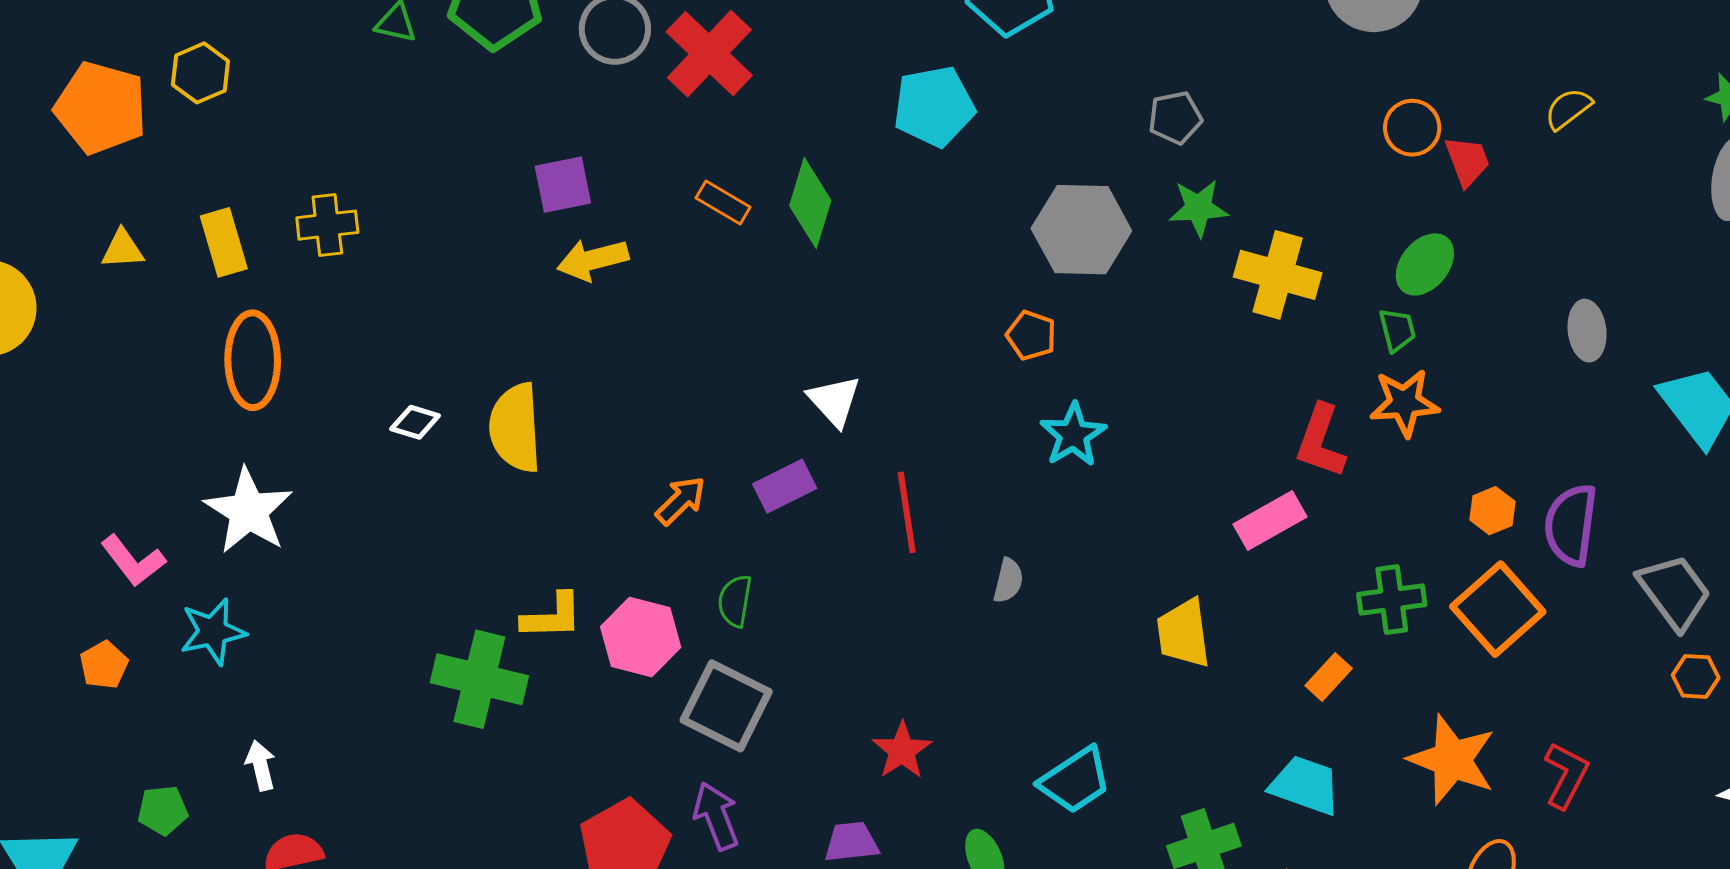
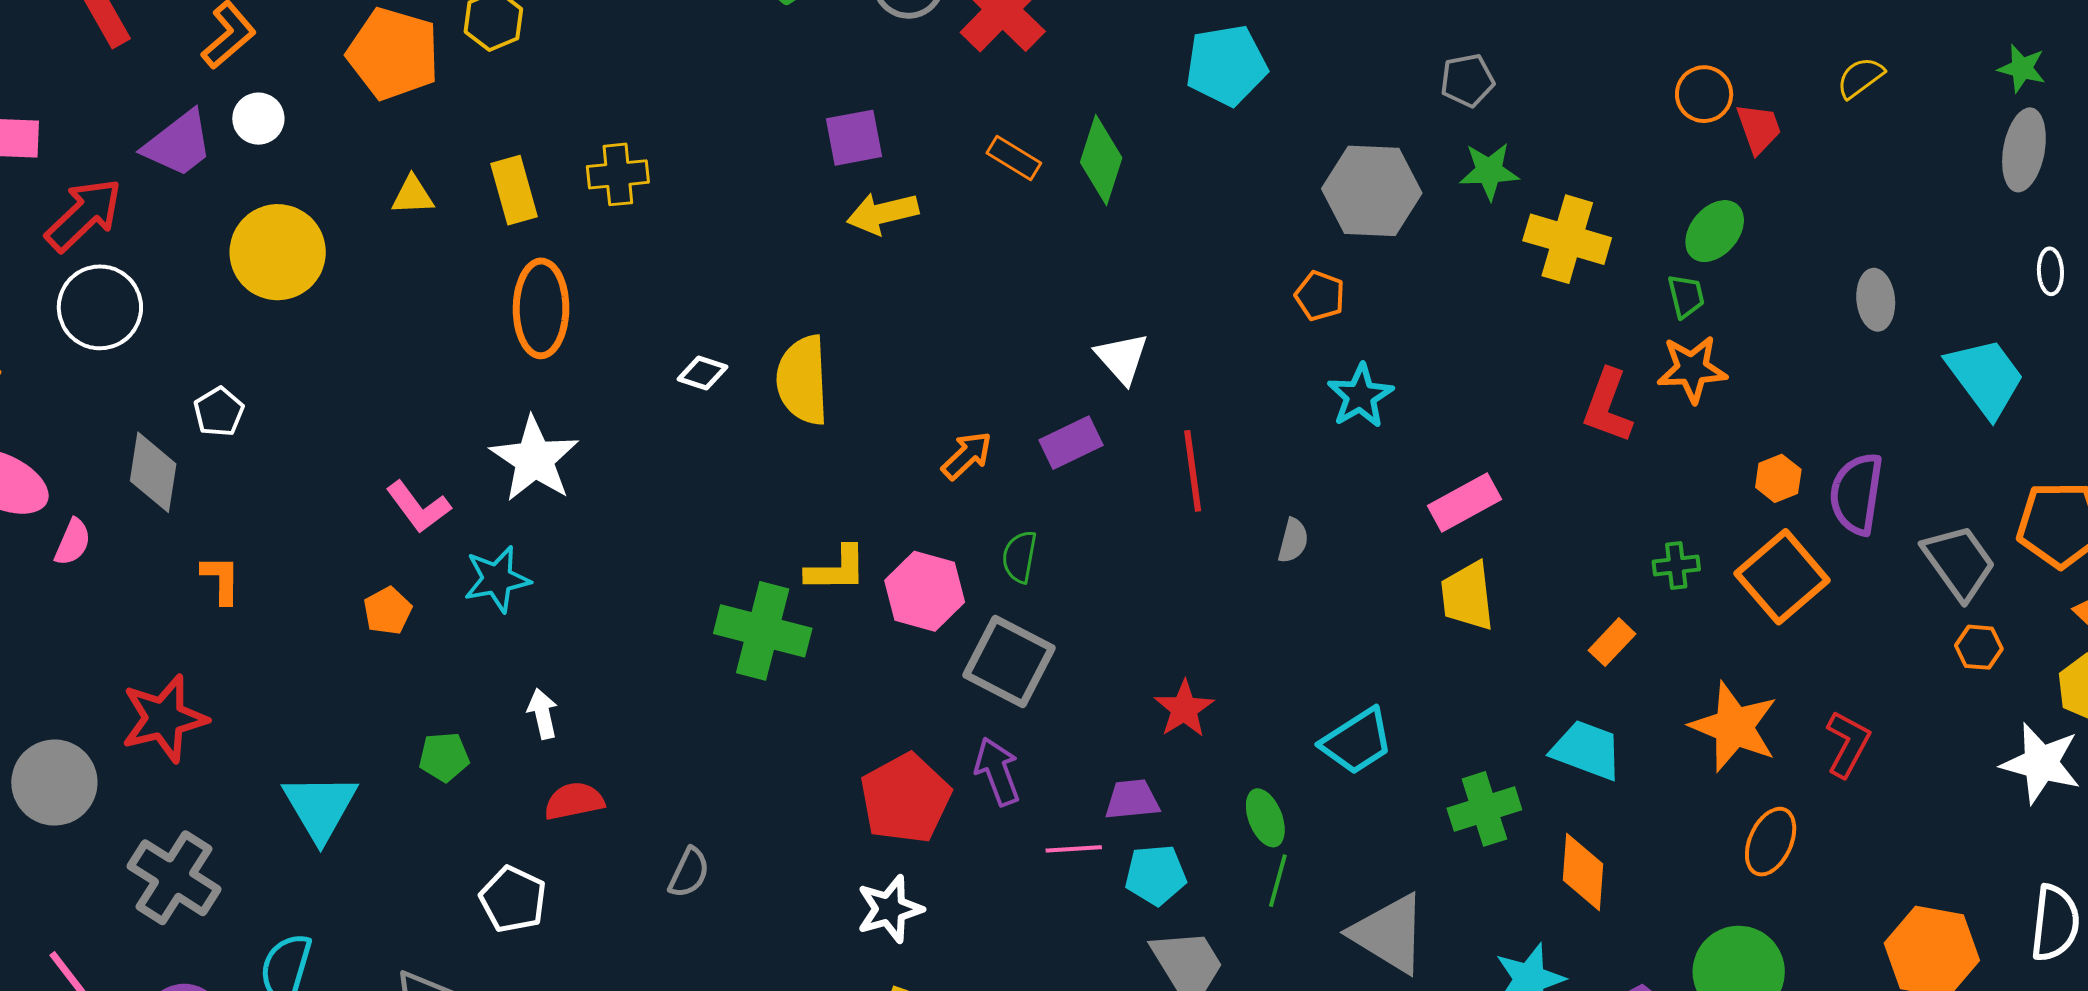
pink rectangle: (1270, 521) -> (1464, 503), moved
green cross: (1392, 600) -> (1676, 566), size x0.7

